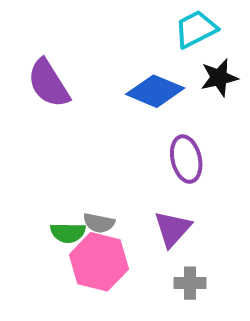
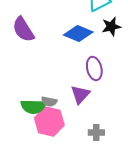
purple triangle: (173, 229) -> (80, 94), moved
green semicircle: (68, 233) -> (33, 106), size x1.4

